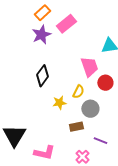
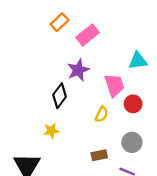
purple star: (41, 35) -> (78, 70), moved
yellow star: (59, 103) -> (51, 131), moved
gray circle: (90, 109) -> (132, 142), moved

